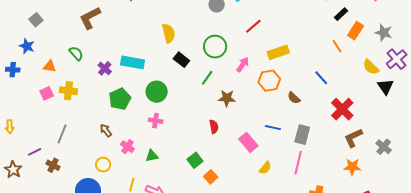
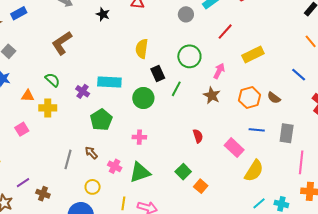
yellow semicircle: (169, 33) -> (142, 49), turned -150
black rectangle: (181, 60) -> (158, 73), turned 35
green line: (207, 78) -> (176, 89), moved
orange hexagon: (269, 81) -> (250, 98), moved
yellow cross: (68, 91) -> (48, 108), moved
green circle: (157, 92) -> (143, 98), moved
pink square: (47, 93) -> (22, 129), moved
brown star: (227, 98) -> (212, 95), moved, turned 30
gray line: (62, 134) -> (68, 159), moved
green triangle: (152, 156) -> (140, 172), size x1.6
pink line: (298, 163) -> (301, 162), moved
yellow semicircle: (265, 168) -> (254, 171), size x1.6

